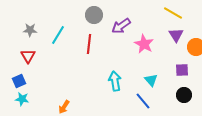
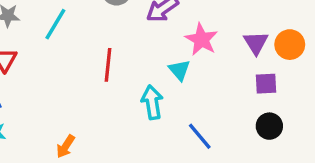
purple triangle: (176, 35) -> (256, 43), moved
red line: (89, 44) -> (108, 65), moved
cyan triangle: (151, 80) -> (179, 70), moved

